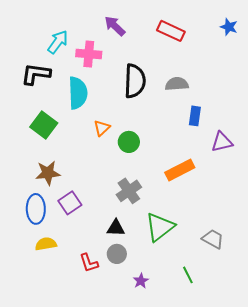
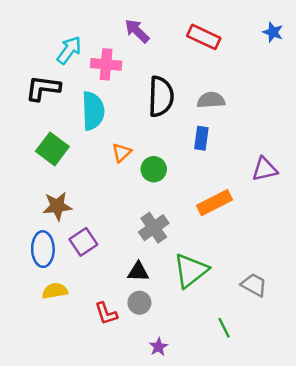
blue rectangle: (195, 116) -> (201, 138), moved
purple star: (141, 281) -> (159, 347), moved

